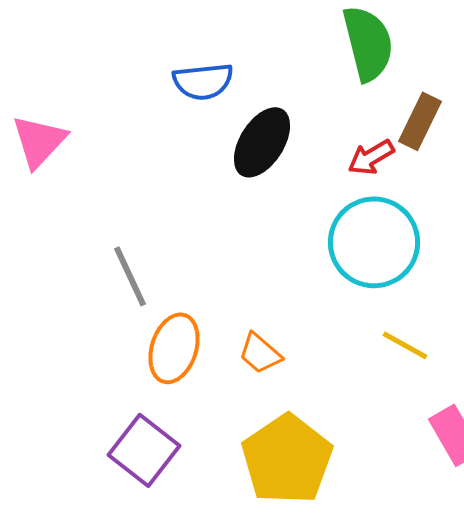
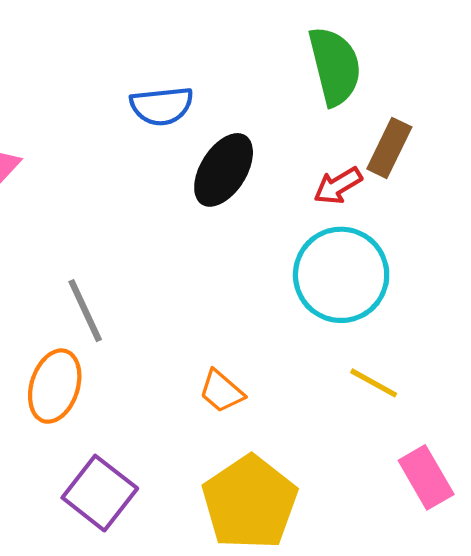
orange ellipse: (174, 348) -> (55, 386), moved

